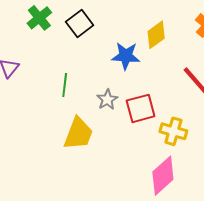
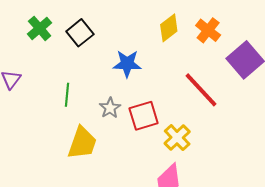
yellow diamond: (156, 35) -> (169, 28), moved
yellow cross: (173, 131) -> (177, 138), turned 32

